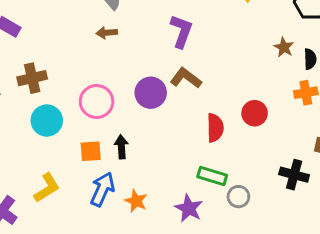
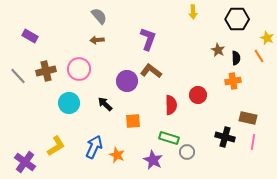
pink circle: (97, 101) -> (79, 69), moved
cyan circle: (47, 120) -> (69, 103), moved
black arrow: (121, 147) -> (105, 104), moved, turned -42
orange square: (91, 151) -> (133, 121), moved

